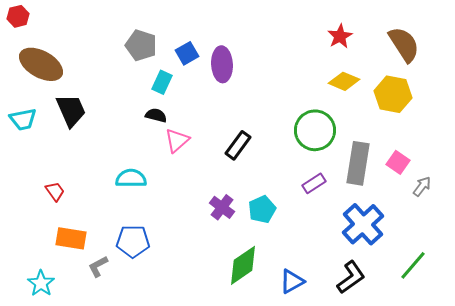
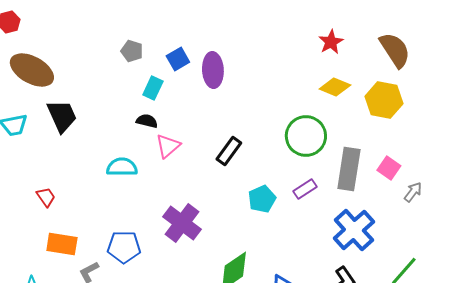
gray pentagon: (141, 45) -> (132, 51), size x0.7
cyan semicircle: (131, 178) -> (122, 167), moved
purple cross: (222, 207) -> (182, 223), moved, size x1.5
cyan pentagon: (262, 209) -> (262, 199), moved

